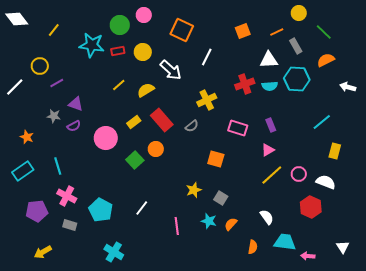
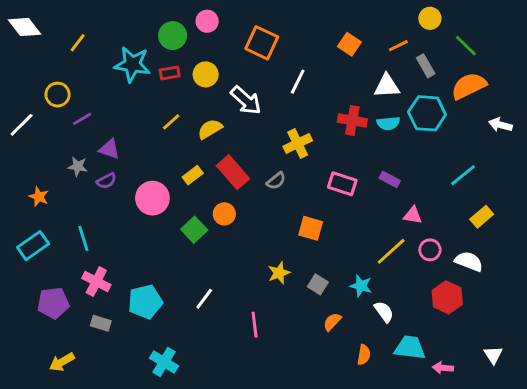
orange square: (243, 31) -> (349, 44), turned -35
orange semicircle: (326, 60) -> (469, 86), size x1.4
red cross: (245, 84) -> (352, 120), turned 30
purple rectangle: (271, 125) -> (390, 179), turned -40
pink triangle: (268, 150) -> (413, 215), moved, turned 40
yellow rectangle: (335, 151) -> (482, 217), turned 35
cyan pentagon: (101, 210) -> (145, 302), turned 30
cyan star: (209, 221) -> (361, 286), moved

